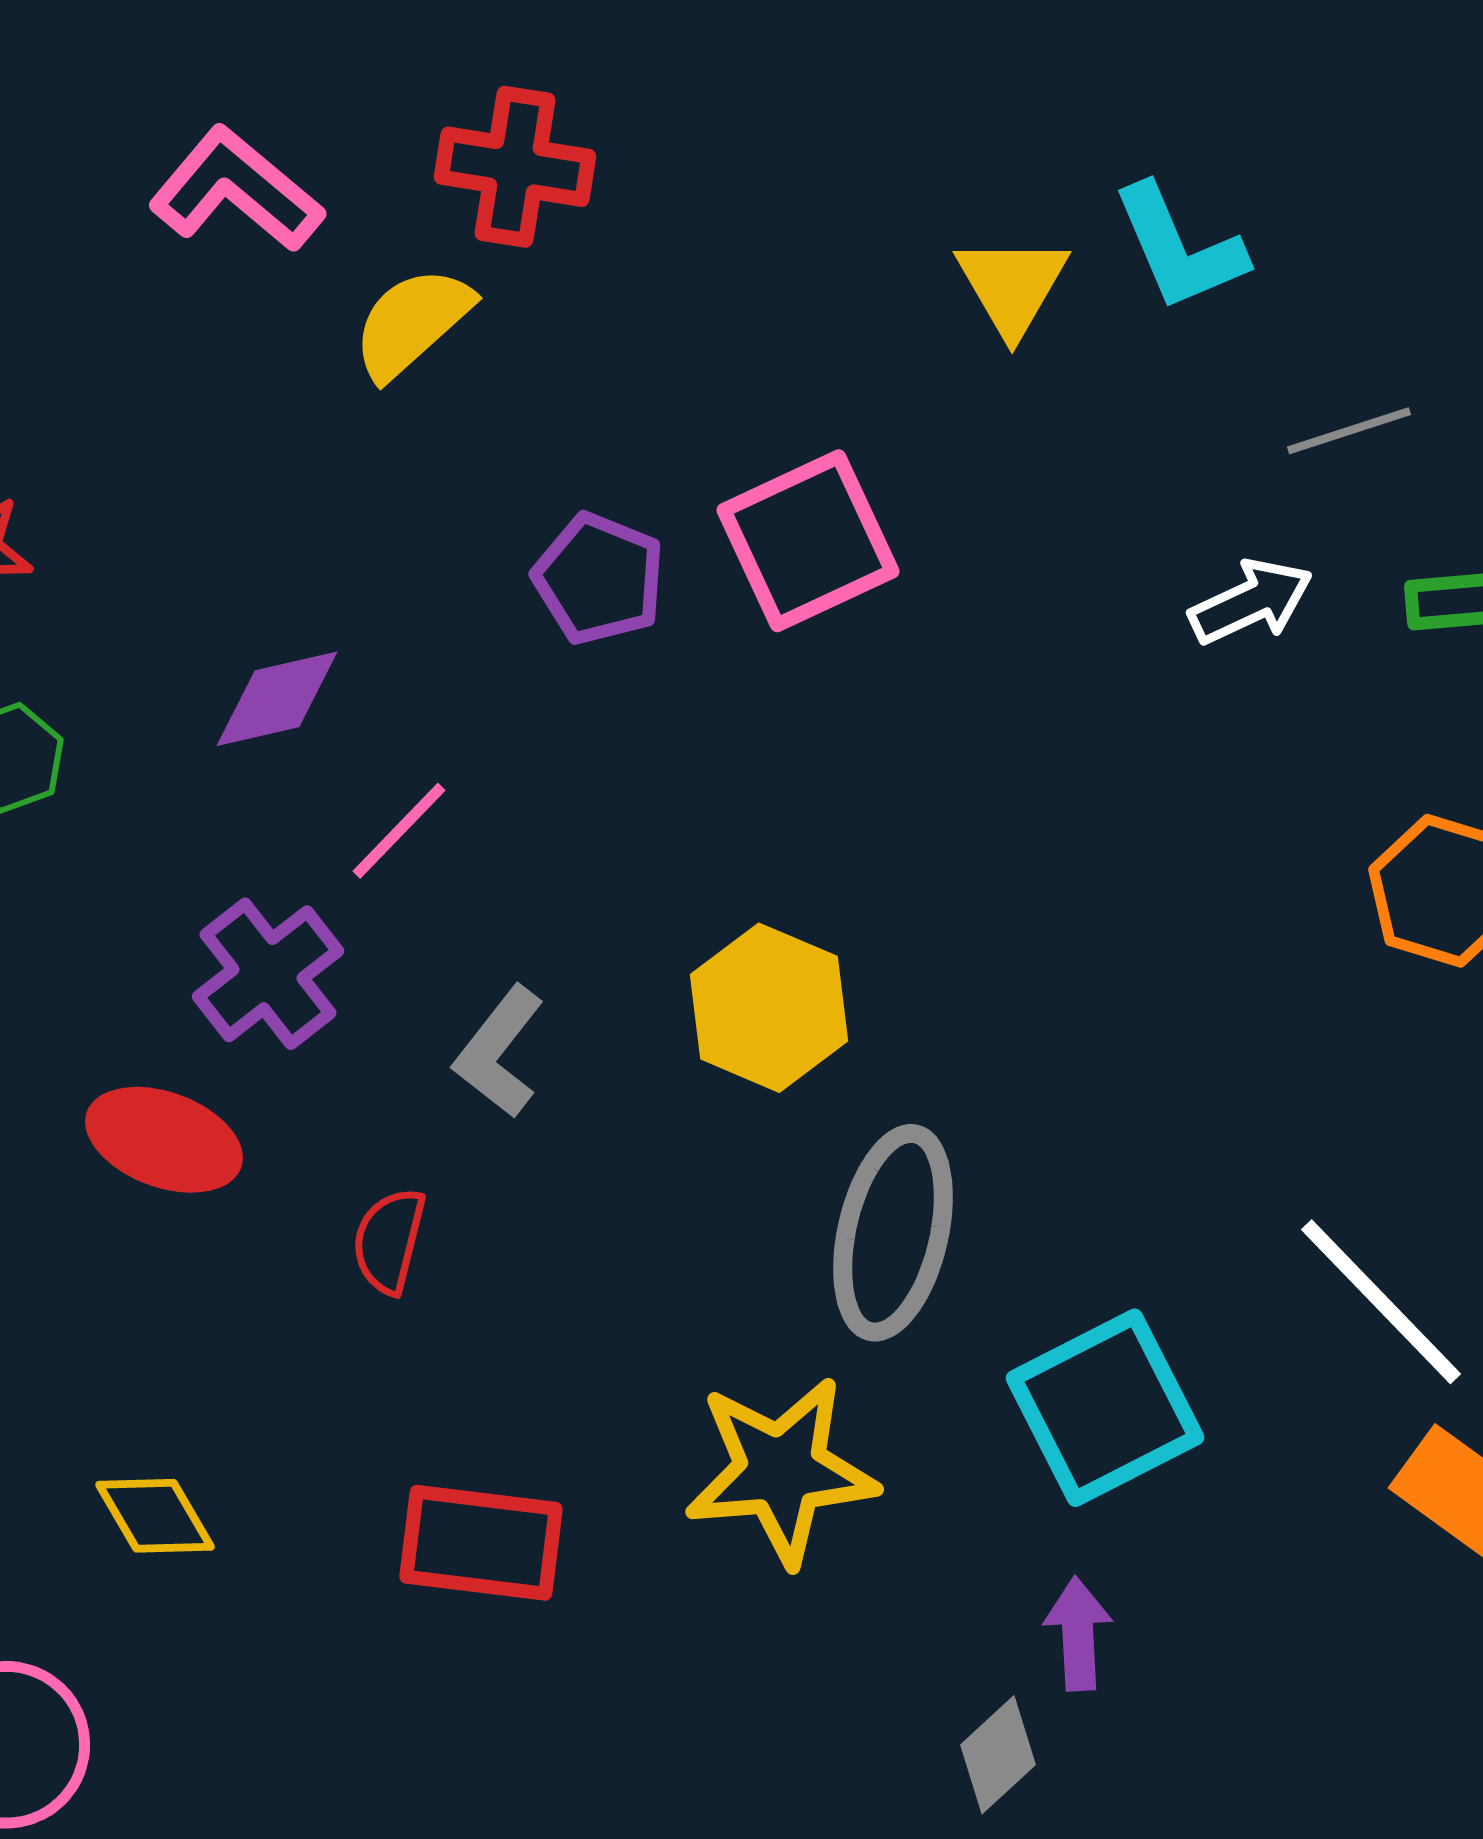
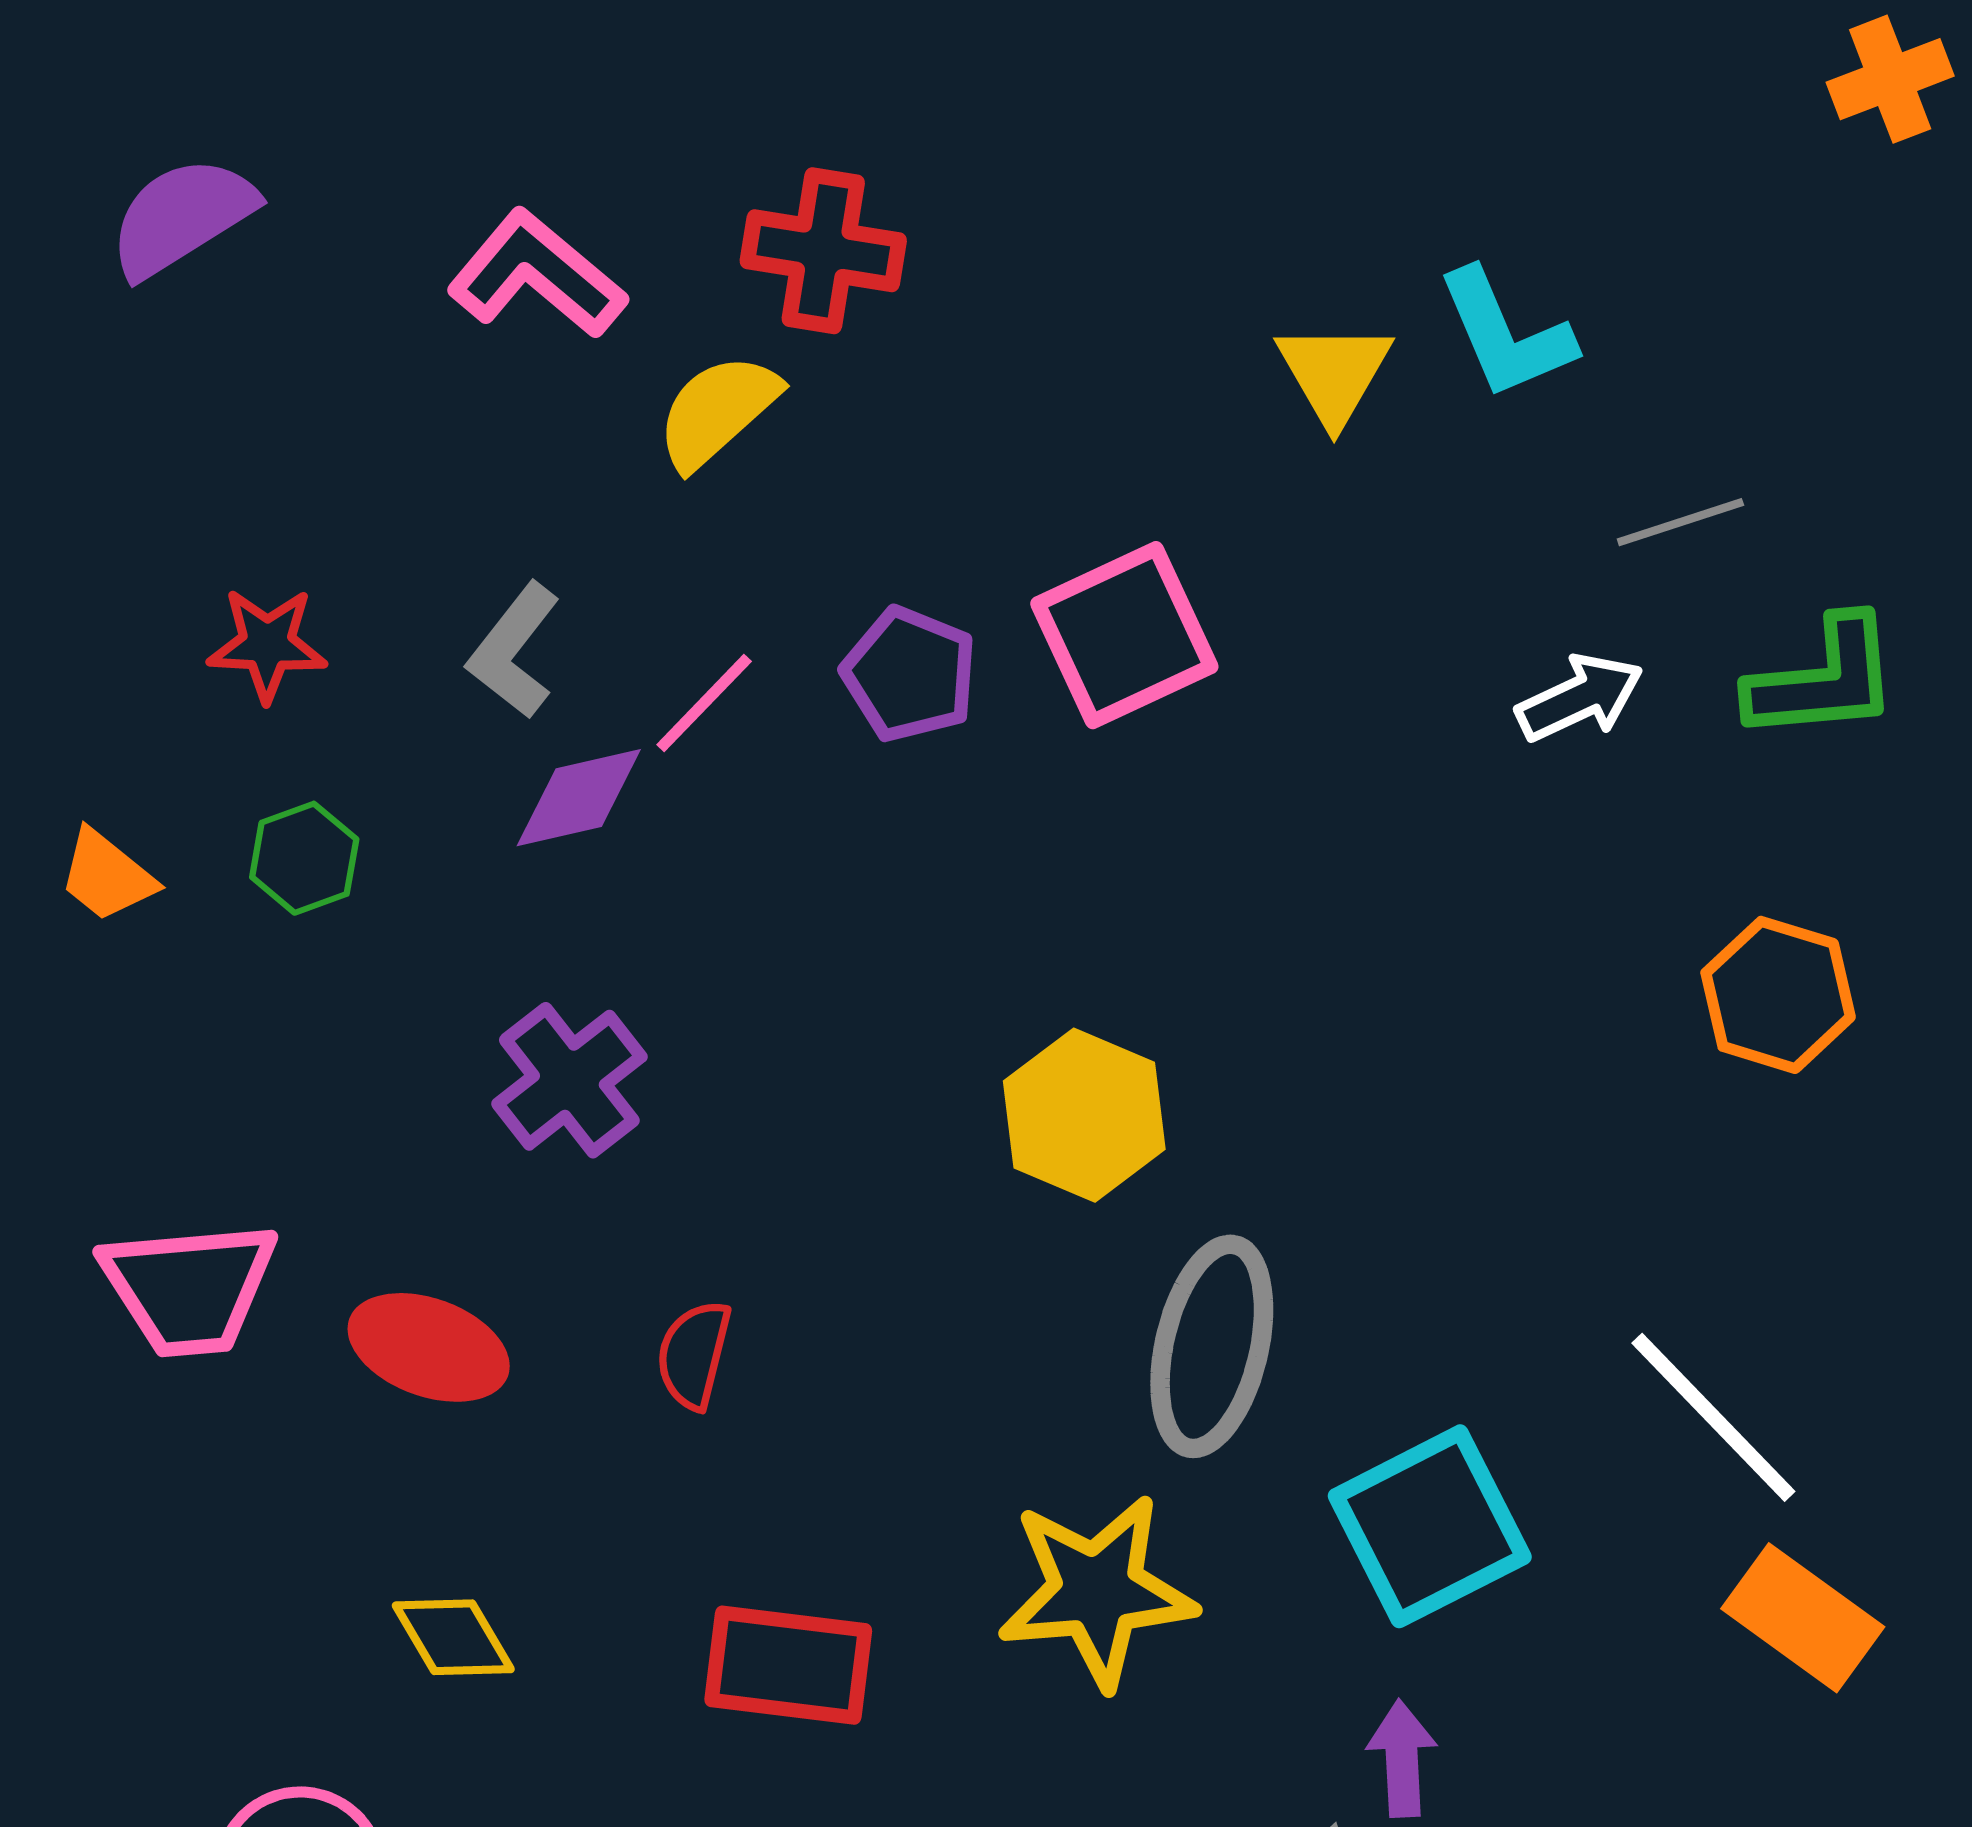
pink line: (399, 831) -> (704, 703), moved
gray L-shape: (499, 1052) -> (514, 651), moved
red ellipse: (164, 1140) -> (429, 1347), moved

